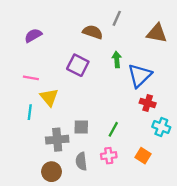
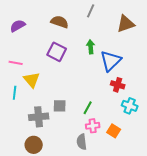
brown semicircle: (93, 32) -> (60, 22), moved
brown triangle: (157, 33) -> (126, 24), turned -30
pink cross: (109, 156) -> (93, 126), moved
gray semicircle: (81, 161) -> (82, 142), moved

